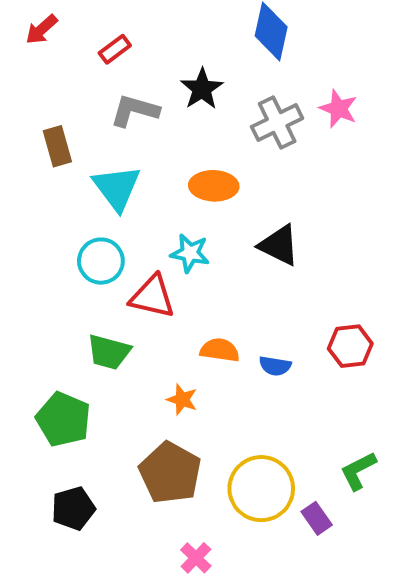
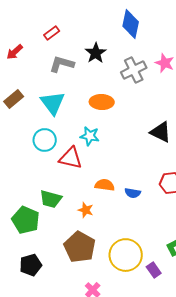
red arrow: (42, 29) -> (15, 52), moved
brown rectangle: (57, 146) -> (14, 99), moved, turned 66
black triangle: (279, 245) -> (161, 132), moved
green trapezoid: (109, 352) -> (51, 199), moved

